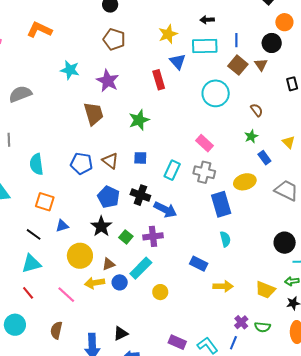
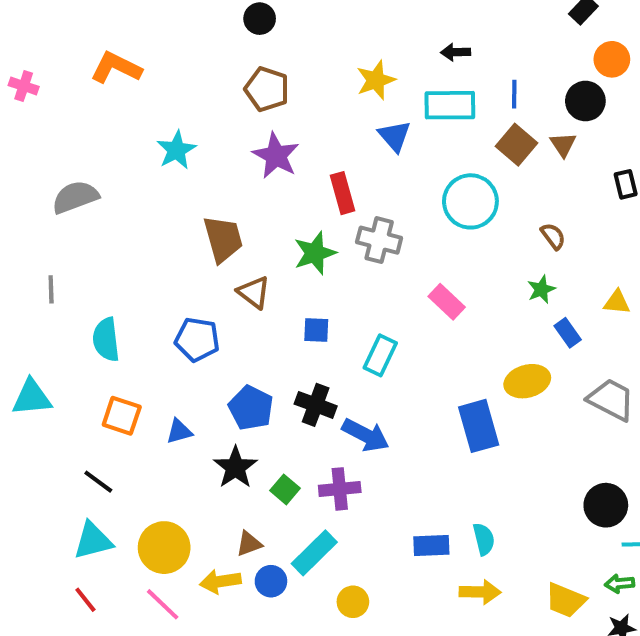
cyan star: (70, 70) -> (176, 150), turned 30
red rectangle: (159, 80) -> (342, 193), moved
purple star: (108, 81) -> (276, 156), moved
yellow triangle: (289, 142) -> (617, 302), turned -40
brown triangle: (110, 161) -> (254, 292), moved
gray cross: (204, 172) -> (379, 240), moved
blue triangle: (62, 226) -> (179, 431), moved
cyan semicircle: (225, 239) -> (484, 539), moved
yellow circle: (80, 256) -> (164, 548), moved
blue rectangle: (199, 264) -> (431, 546), turned -30

